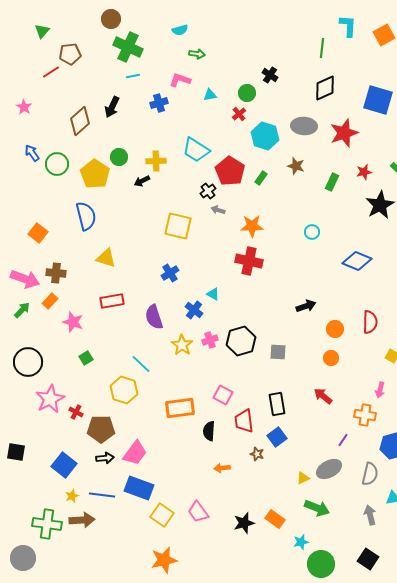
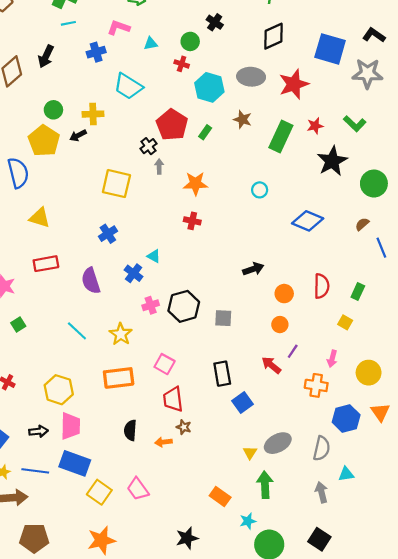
red cross: (239, 114) -> (182, 64), turned -32
cyan trapezoid: (196, 150) -> (128, 86), moved
yellow pentagon: (95, 174) -> (44, 141), moved
green rectangle: (332, 182) -> (281, 137), size x1.6
gray arrow: (218, 210) -> (159, 166), turned 72
red cross: (249, 261) -> (192, 221), size x0.6
yellow star: (182, 345) -> (121, 334), moved
yellow hexagon: (124, 390) -> (59, 390), moved
red trapezoid: (244, 421) -> (173, 399), moved
brown pentagon: (101, 429) -> (34, 538), moved
black semicircle: (209, 431) -> (130, 430), moved
blue square: (277, 437) -> (242, 403), moved
purple line: (343, 440) -> (293, 351), moved
pink trapezoid: (135, 453) -> (71, 426), turned -36
brown star: (257, 454) -> (184, 427), moved
yellow triangle: (303, 478) -> (250, 453), turned -32
green arrow: (317, 508) -> (265, 485), turned -115
black star: (244, 523) -> (187, 538), moved

